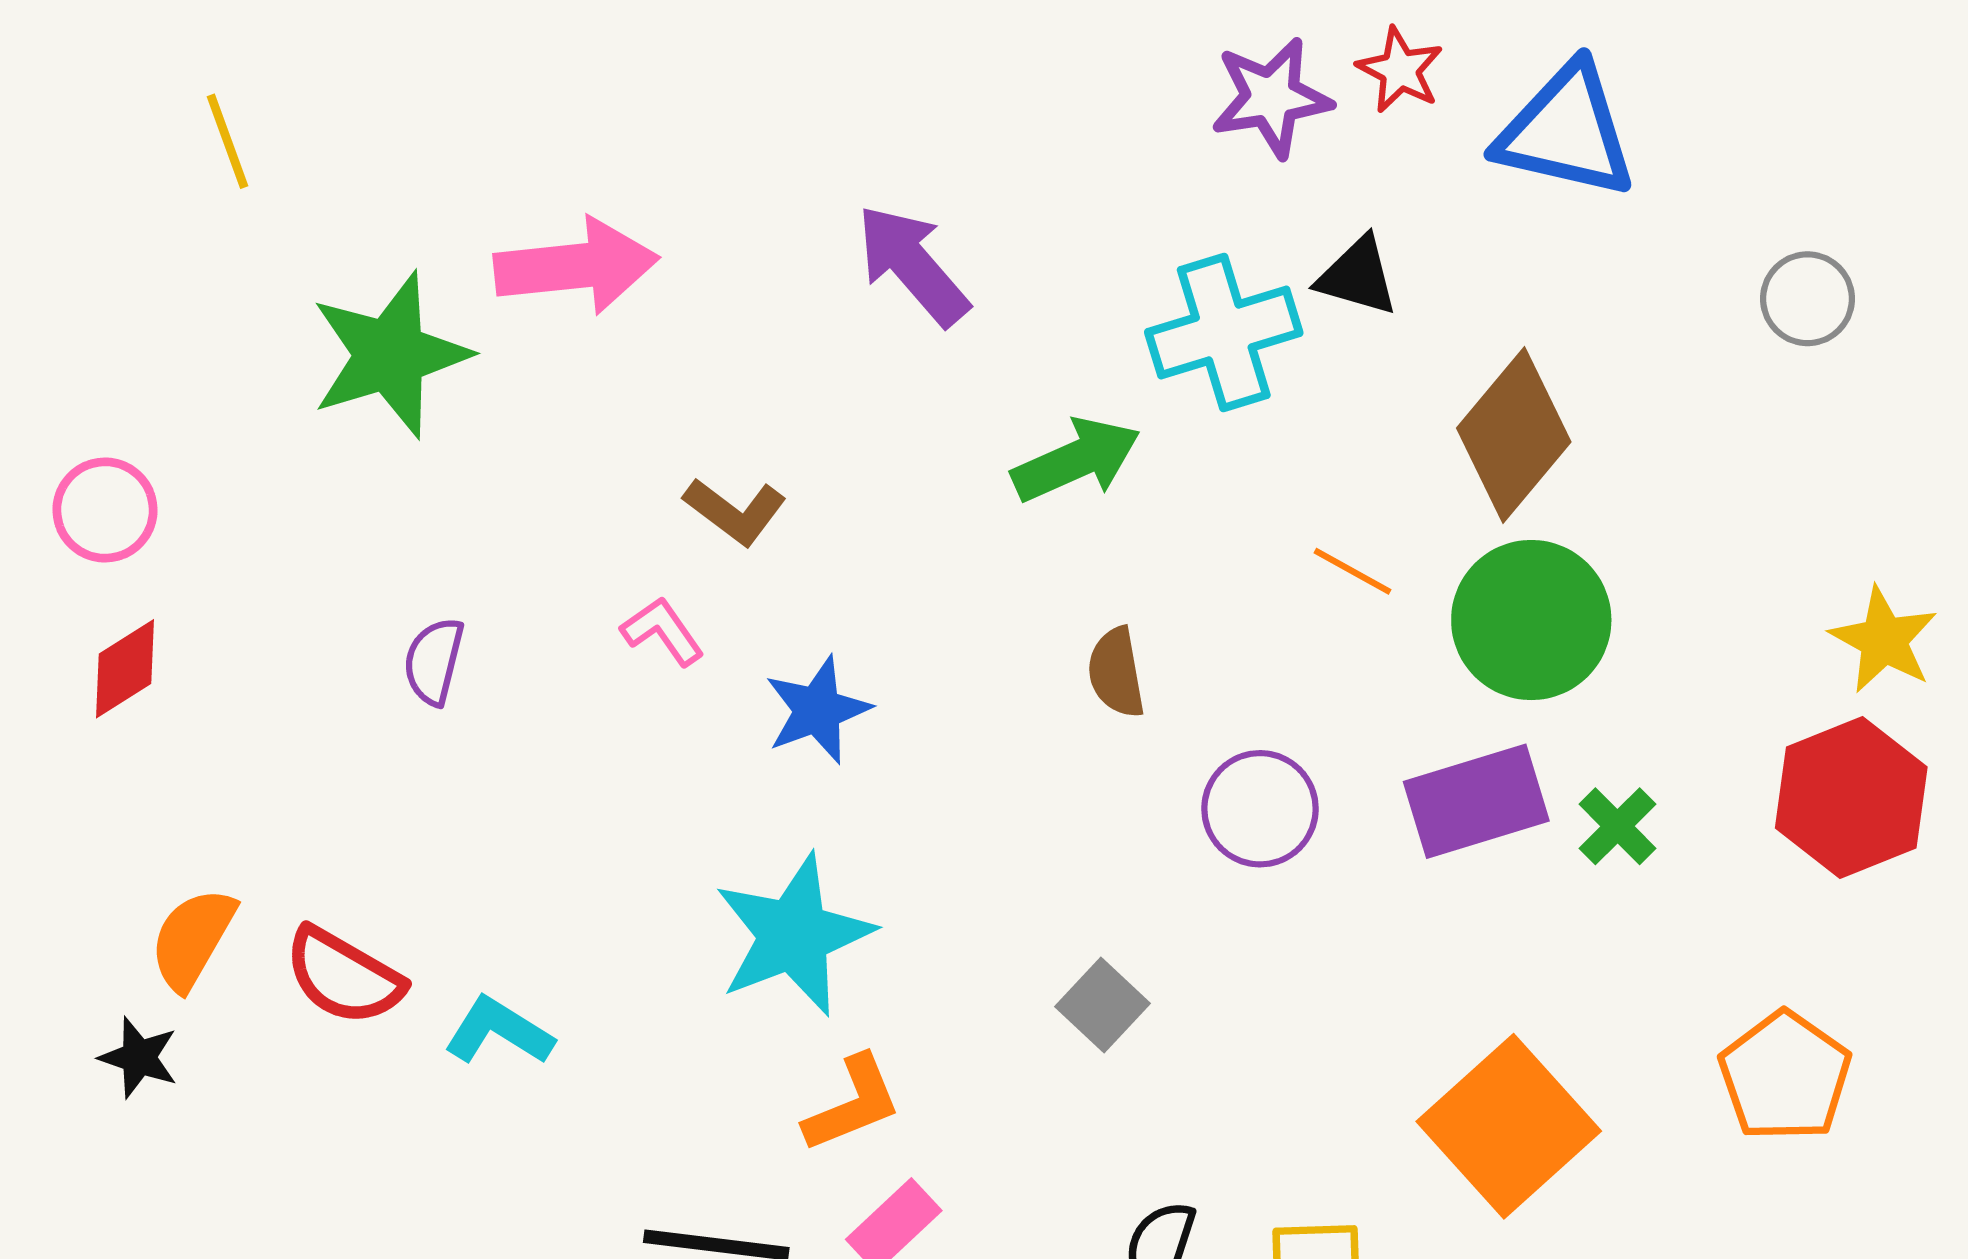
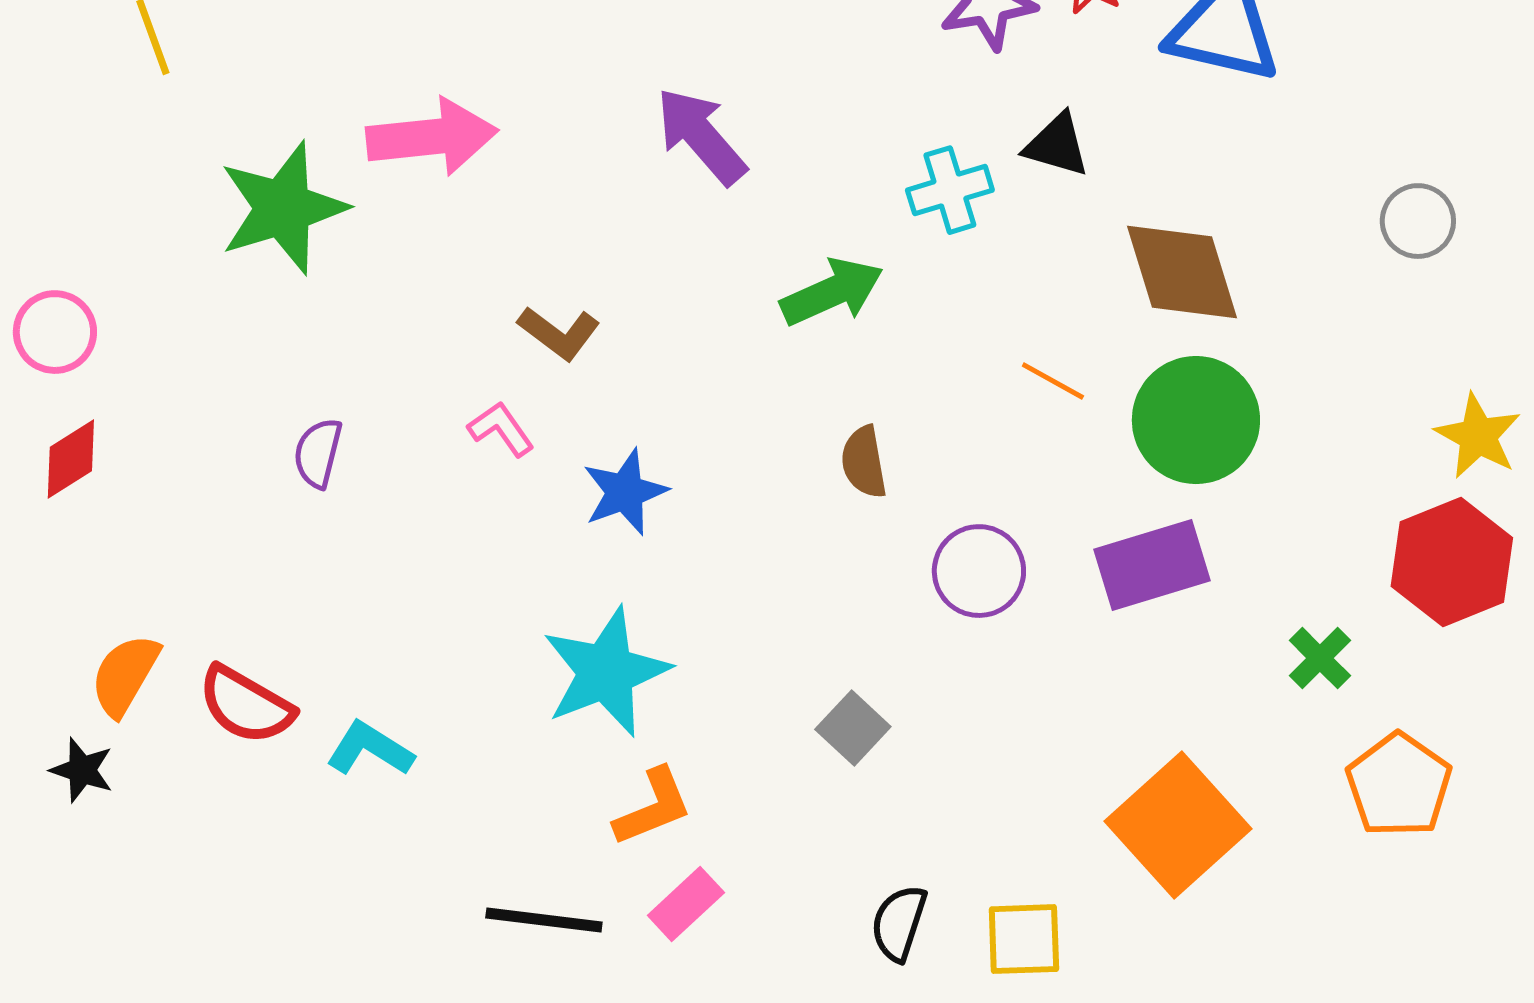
gray circle: (1808, 299) -> (1418, 221), moved
cyan cross: (1224, 332) -> (950, 190), size x0.7
brown diamond: (1514, 435) -> (1182, 272), turned -57
green cross: (1618, 826) -> (1320, 658), moved

